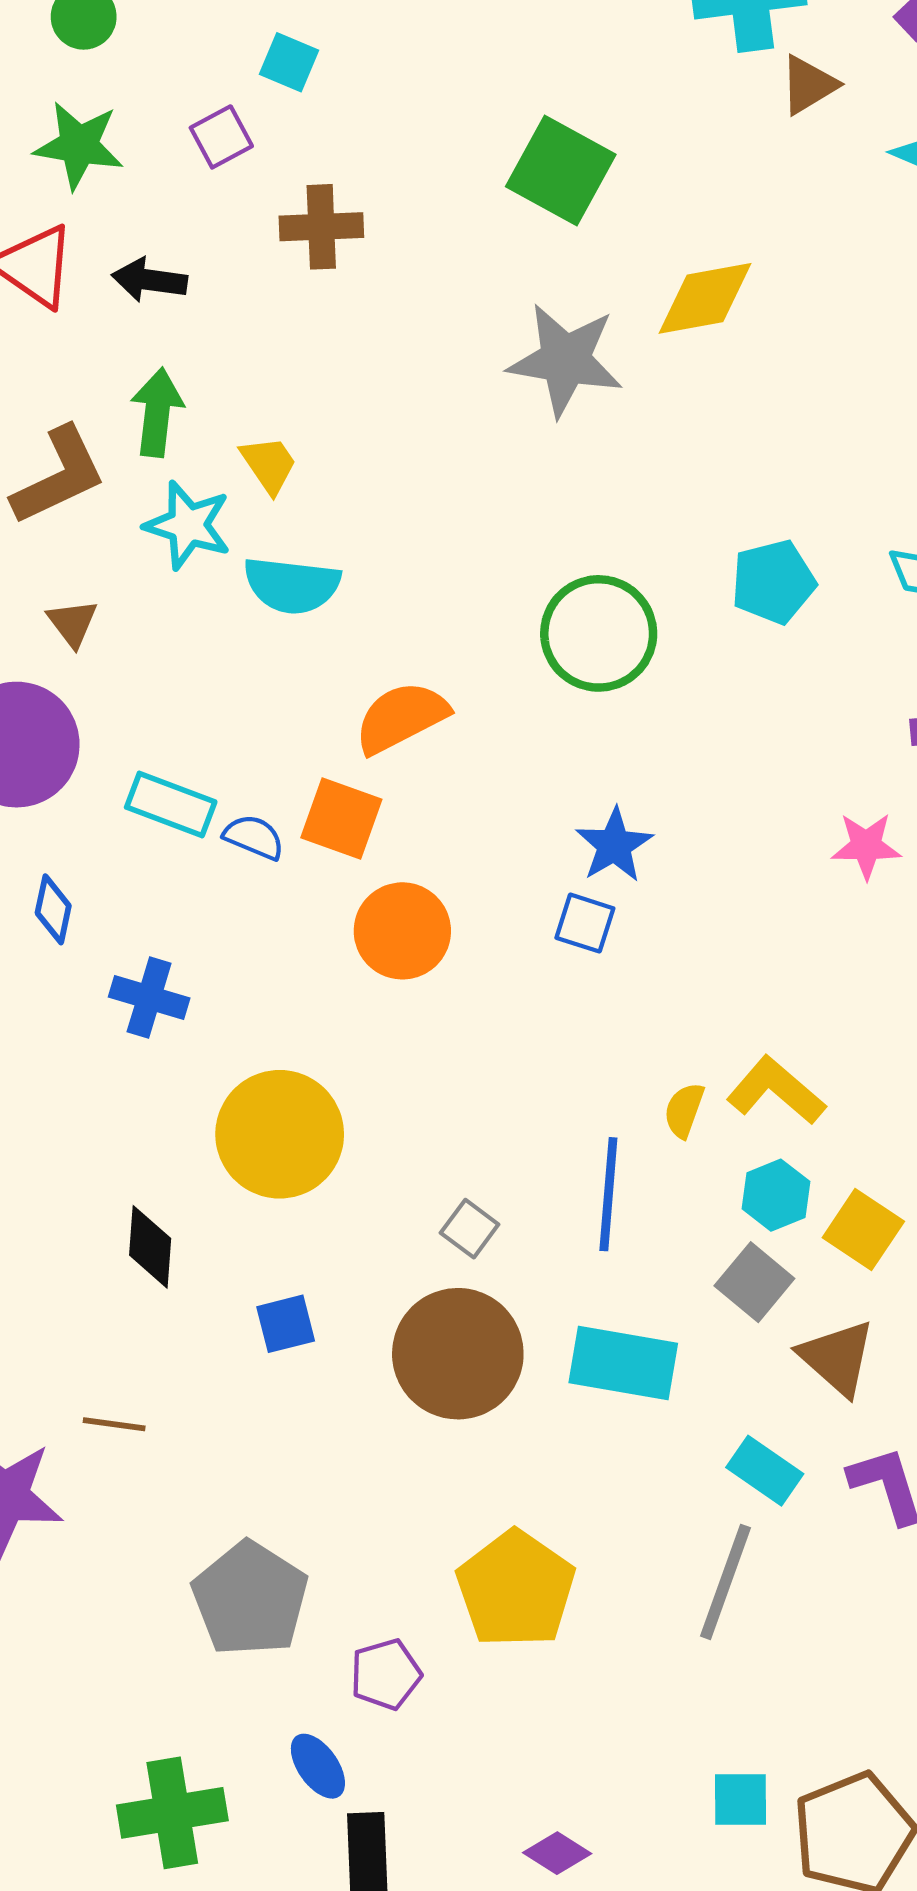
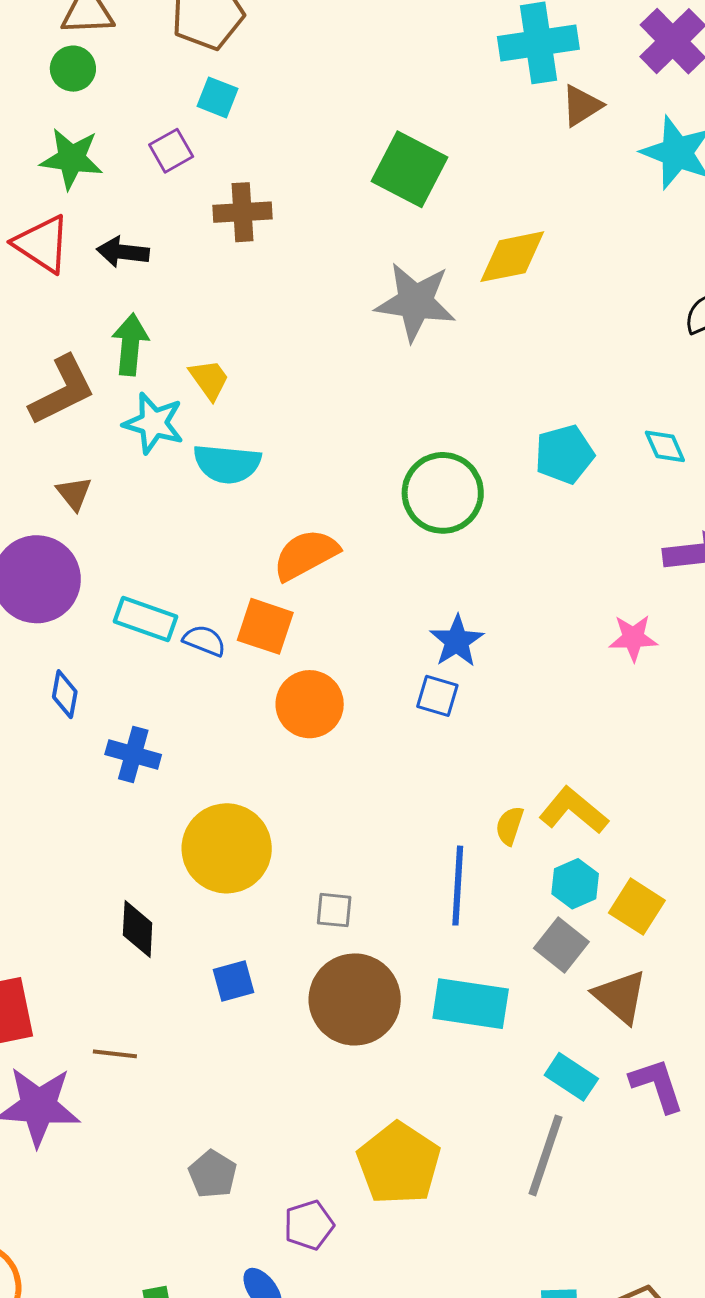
gray square: (470, 1229) -> (334, 910), moved, turned -30
gray pentagon: (250, 1599) -> (213, 1174), size x0.6

